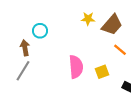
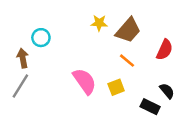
orange line: (120, 50) -> (127, 61), moved
pink semicircle: (76, 67) -> (85, 81), turned -30

